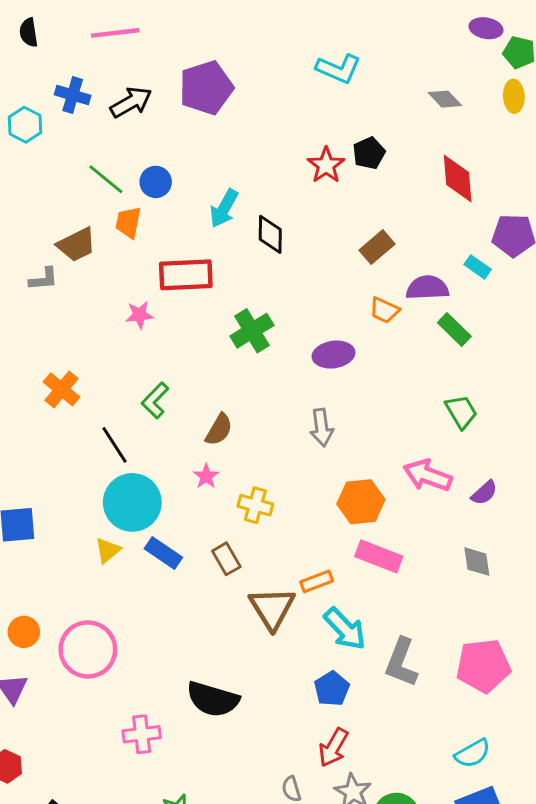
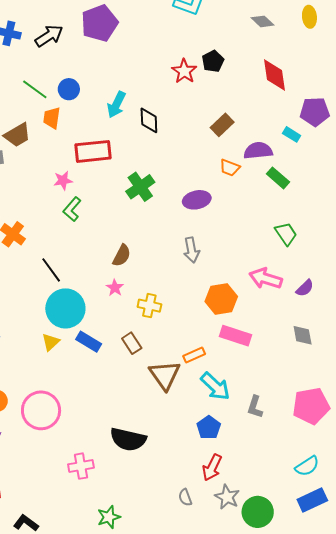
green L-shape: (155, 400) -> (72, 209), moved
gray L-shape: (401, 662) -> (255, 407), size x0.7

